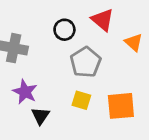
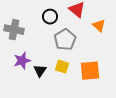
purple star: (25, 92) -> (22, 61), turned 30
black triangle: (40, 116) -> (40, 71), moved

